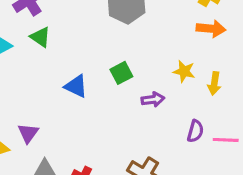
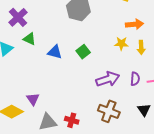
orange arrow: (211, 29) -> (134, 24), moved
blue triangle: (76, 86) -> (55, 52), moved
purple arrow: (153, 99) -> (108, 79), moved, size x1.6

